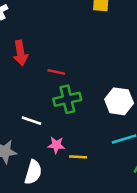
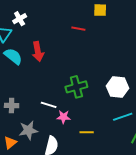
red line: (56, 72) -> (78, 29), moved
pink star: (56, 145) -> (63, 117), moved

